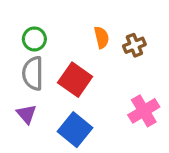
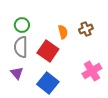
orange semicircle: (102, 37) -> (63, 32), moved

